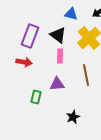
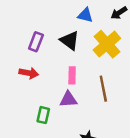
purple rectangle: (30, 36) -> (36, 42), size x0.7
pink rectangle: (60, 56) -> (72, 75), moved

